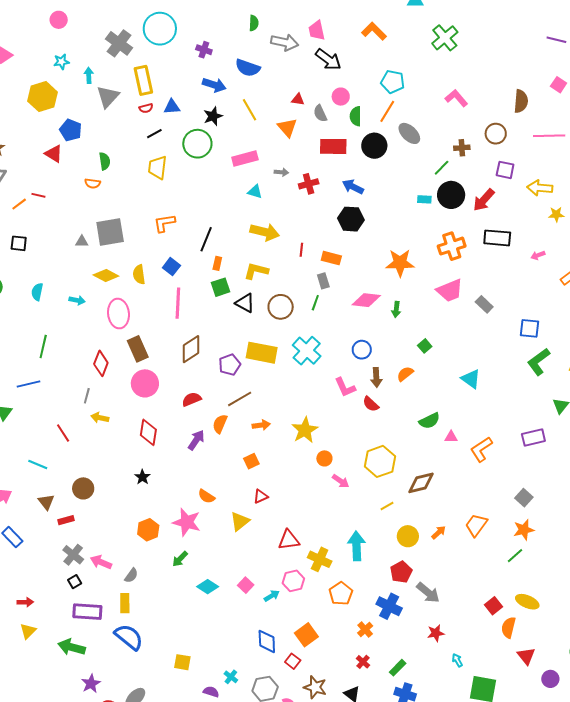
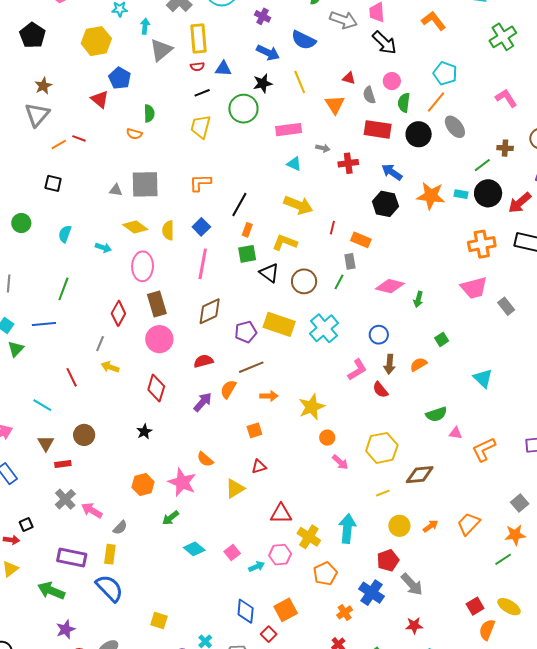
orange star: (400, 263) -> (431, 196), moved
pink L-shape: (345, 387) -> (357, 370), turned -105
black square: (75, 582) -> (26, 524), moved

